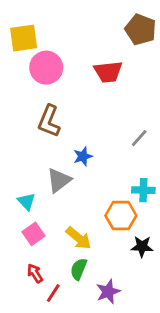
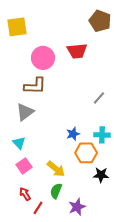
pink circle: (46, 68) -> (43, 58), moved
brown L-shape: (49, 121) -> (35, 86), turned -110
blue star: (83, 156) -> (73, 134), moved
gray triangle: (59, 180) -> (25, 112), moved

